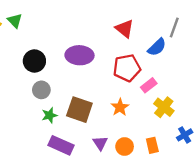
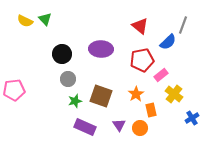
orange rectangle: (152, 145) -> (151, 110), moved

